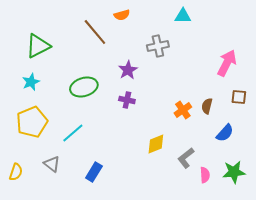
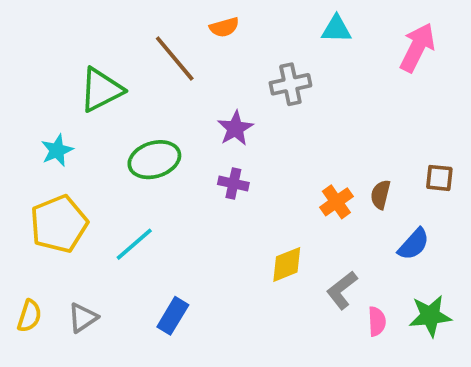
green triangle: (38, 46) -> (101, 90), moved
pink arrow: (227, 63) -> (417, 47), moved
gray triangle: (52, 164) -> (83, 318), moved, turned 48

